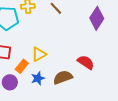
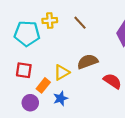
brown semicircle: (63, 77) -> (88, 62), moved

